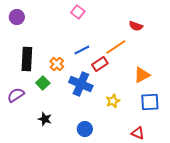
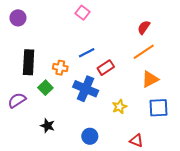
red semicircle: (136, 26) -> (144, 27), turned 104
orange line: (116, 47) -> (144, 52), moved
orange cross: (57, 64) -> (60, 68), turned -32
red triangle: (138, 133) -> (136, 140), moved

